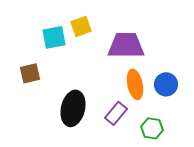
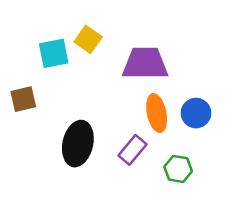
yellow square: (81, 26) -> (88, 39), turned -35

